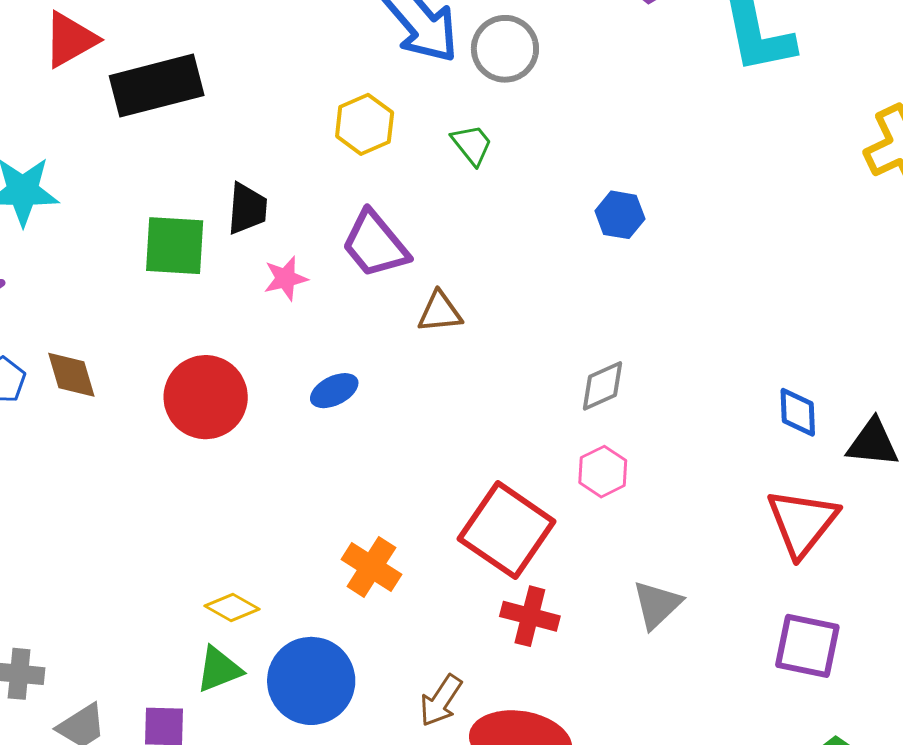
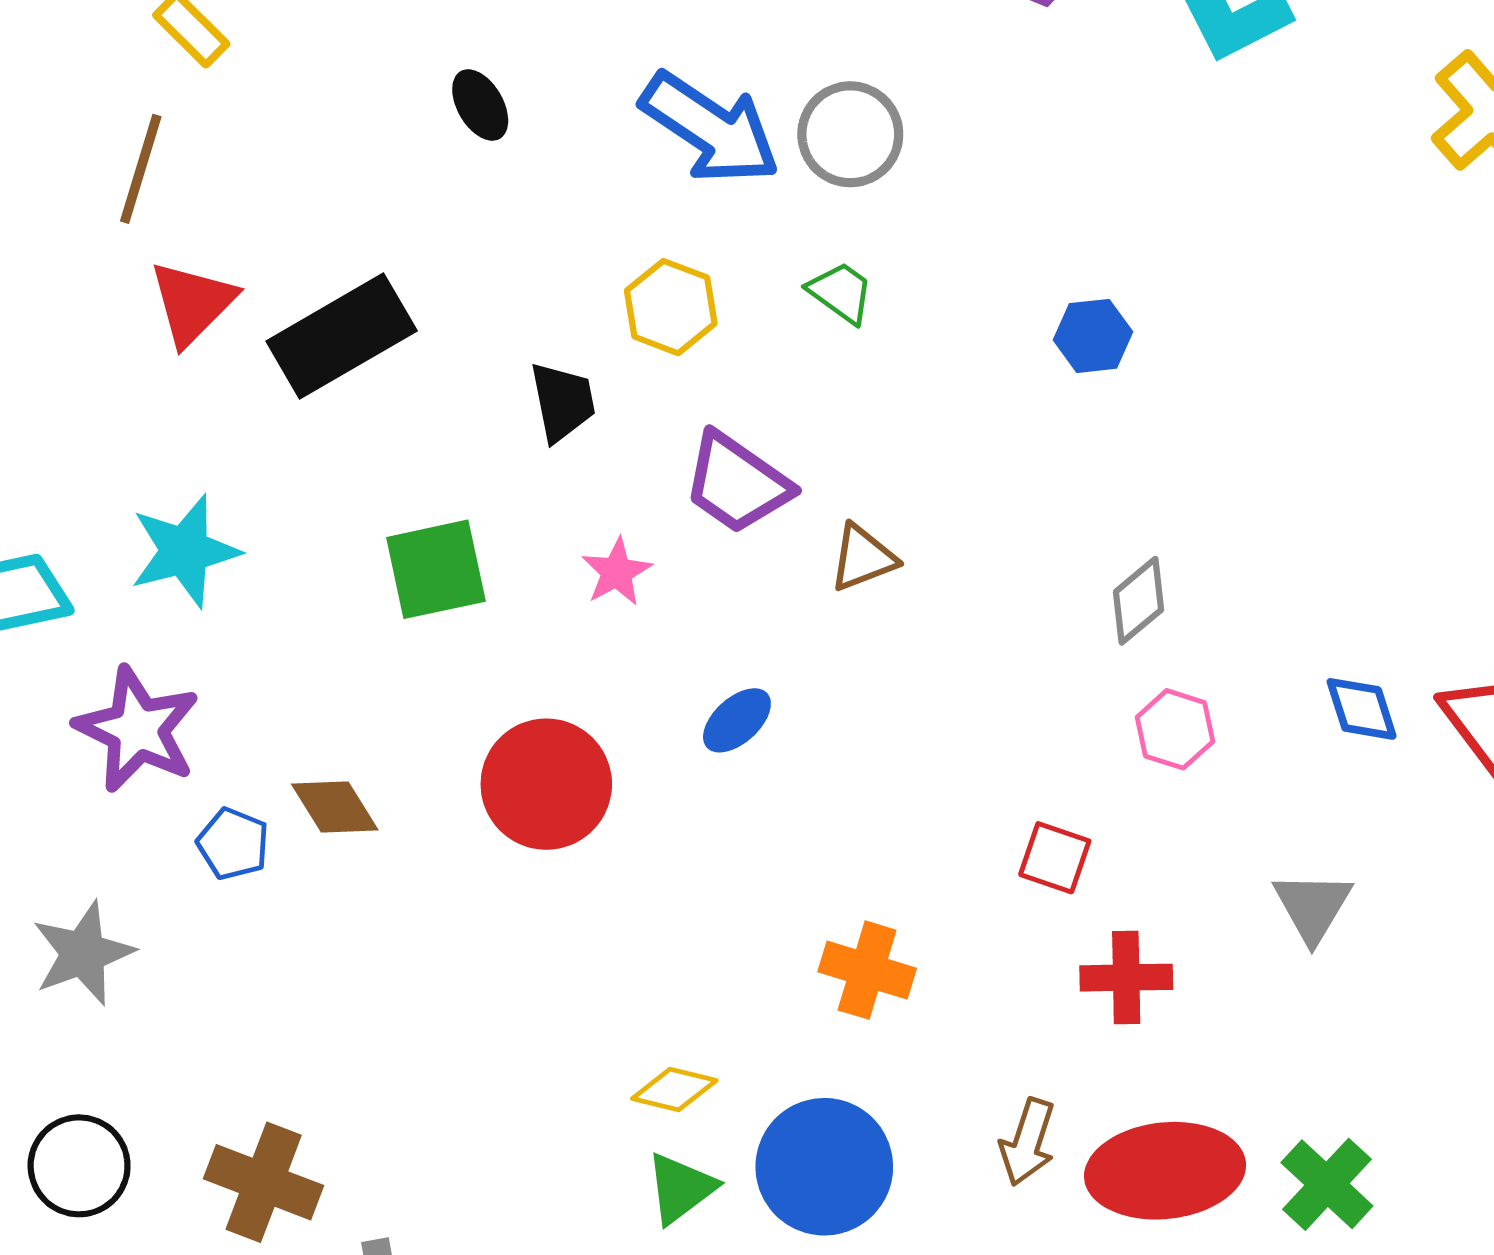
black trapezoid: (247, 209) -> (563, 402), moved
blue diamond: (798, 412) -> (1362, 709), moved
red square: (507, 530) -> (1055, 858), size x0.5

